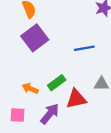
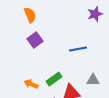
purple square: (35, 38) -> (35, 40), size x0.7

